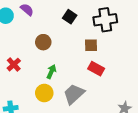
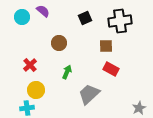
black square: (70, 17) -> (85, 18), turned 32
yellow circle: (44, 93) -> (36, 90), moved

